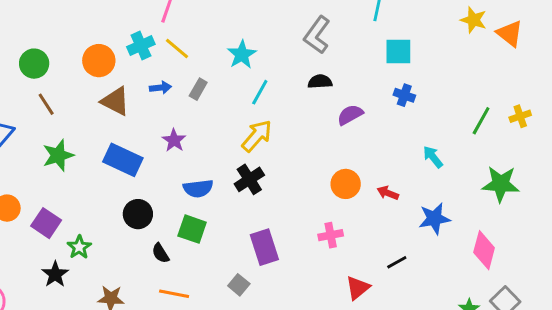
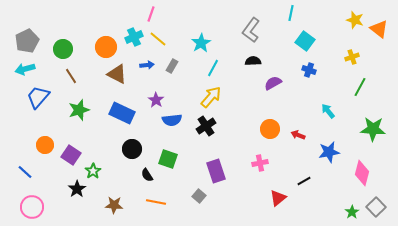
cyan square: (398, 52) -> (305, 41), turned 36
yellow cross: (520, 116) -> (352, 57), moved
blue semicircle: (198, 188) -> (172, 120), moved

